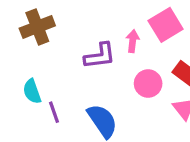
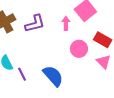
purple L-shape: (100, 56) -> (35, 24), moved

